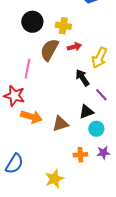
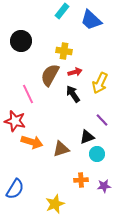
black circle: (32, 22) -> (21, 41), moved
pink line: (27, 69) -> (28, 94), turned -36
black arrow: (82, 78) -> (73, 94), moved
purple star: (103, 153) -> (104, 186), moved

